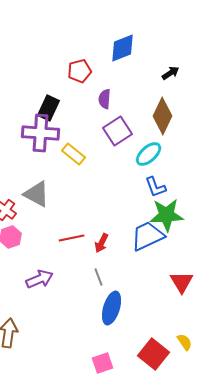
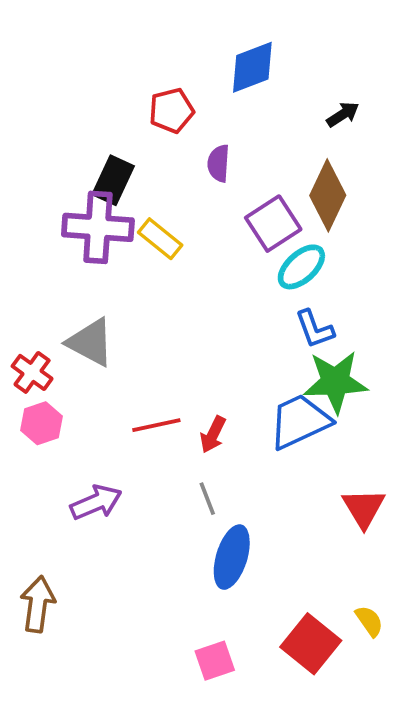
purple square: (118, 131) -> (273, 224), moved
yellow rectangle: (74, 154) -> (160, 239), moved

